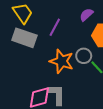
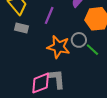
gray rectangle: (24, 38) -> (21, 28), size x0.6

